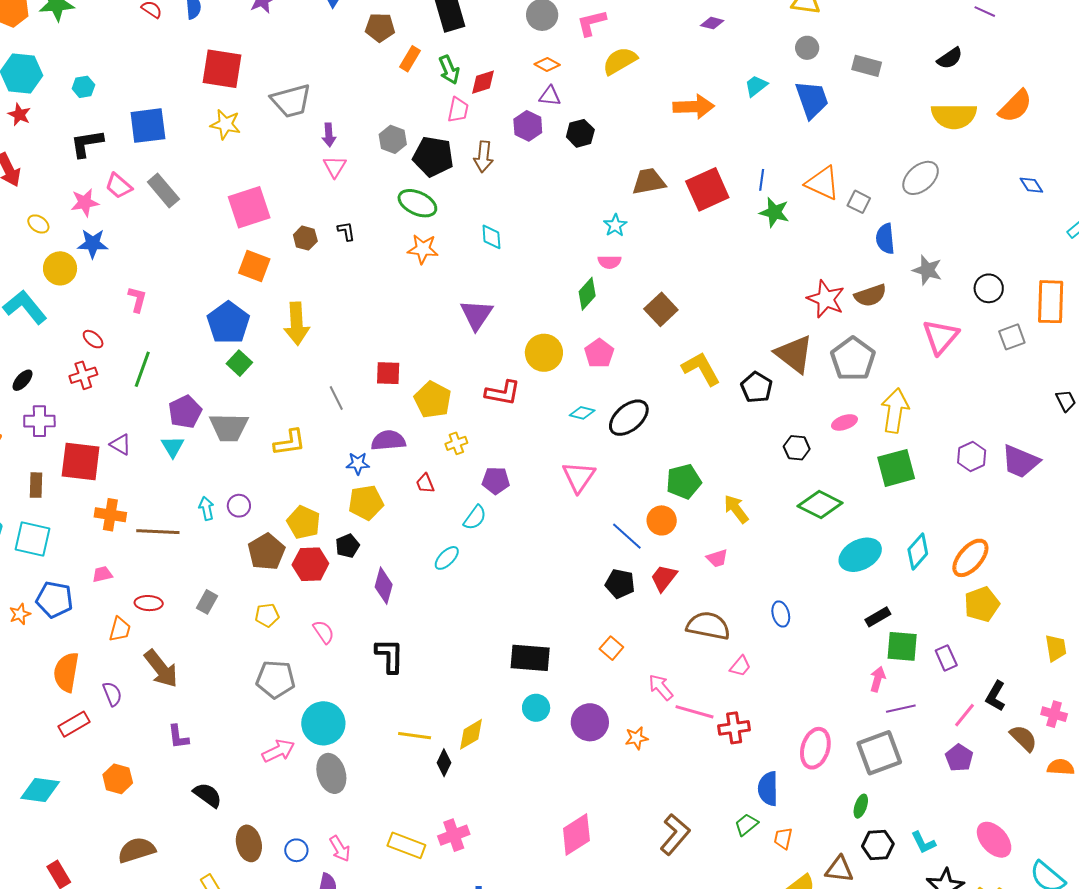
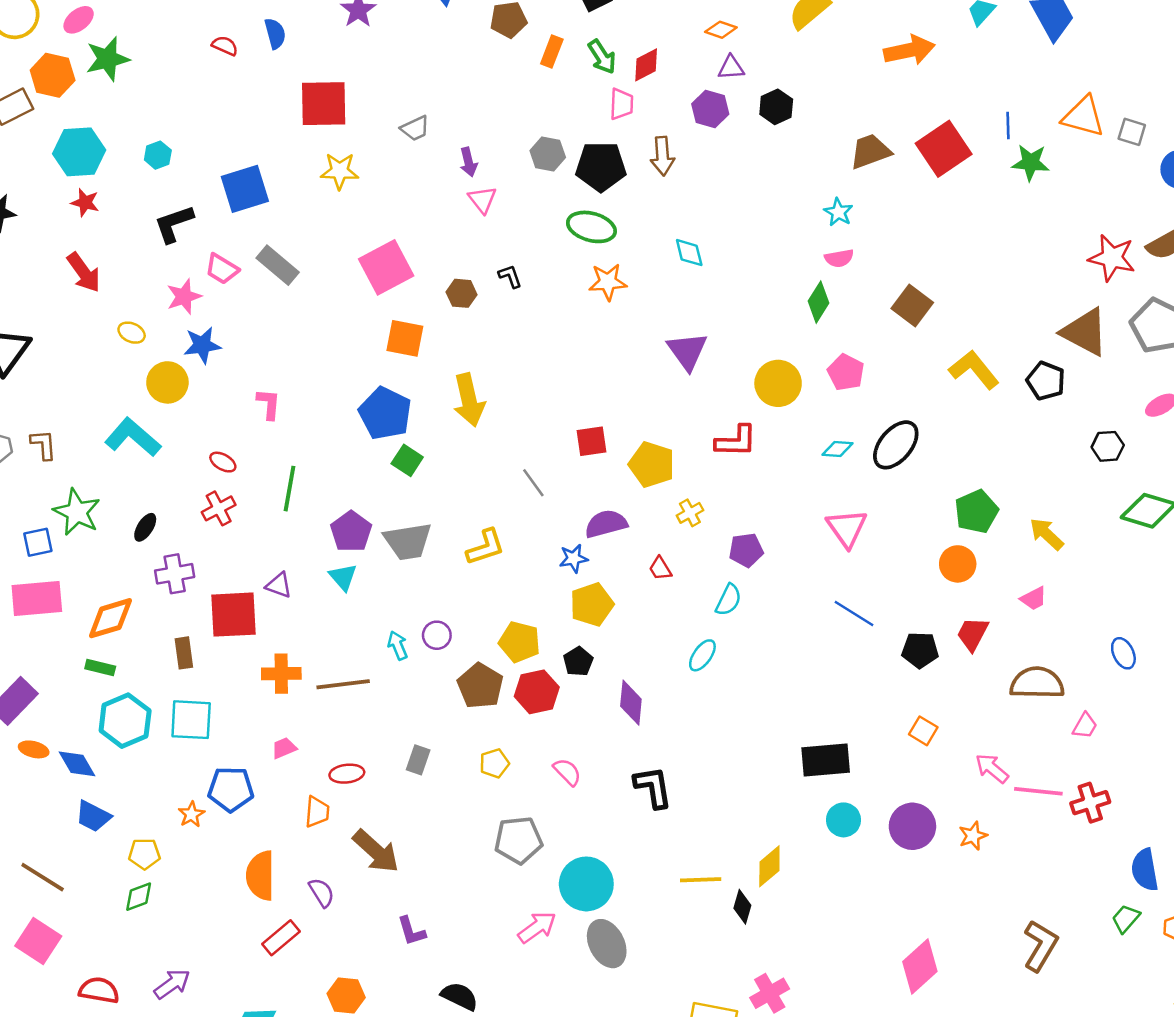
gray trapezoid: (291, 101) -> (415, 128), size x0.6
blue line: (627, 536) -> (854, 614), moved

